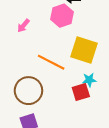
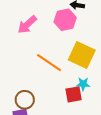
pink arrow: (23, 26) -> (27, 25), size x1.5
brown circle: (28, 91) -> (25, 100), moved, size x0.7

